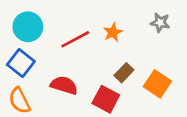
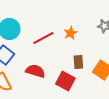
brown rectangle: (124, 73) -> (78, 62), turned -48

